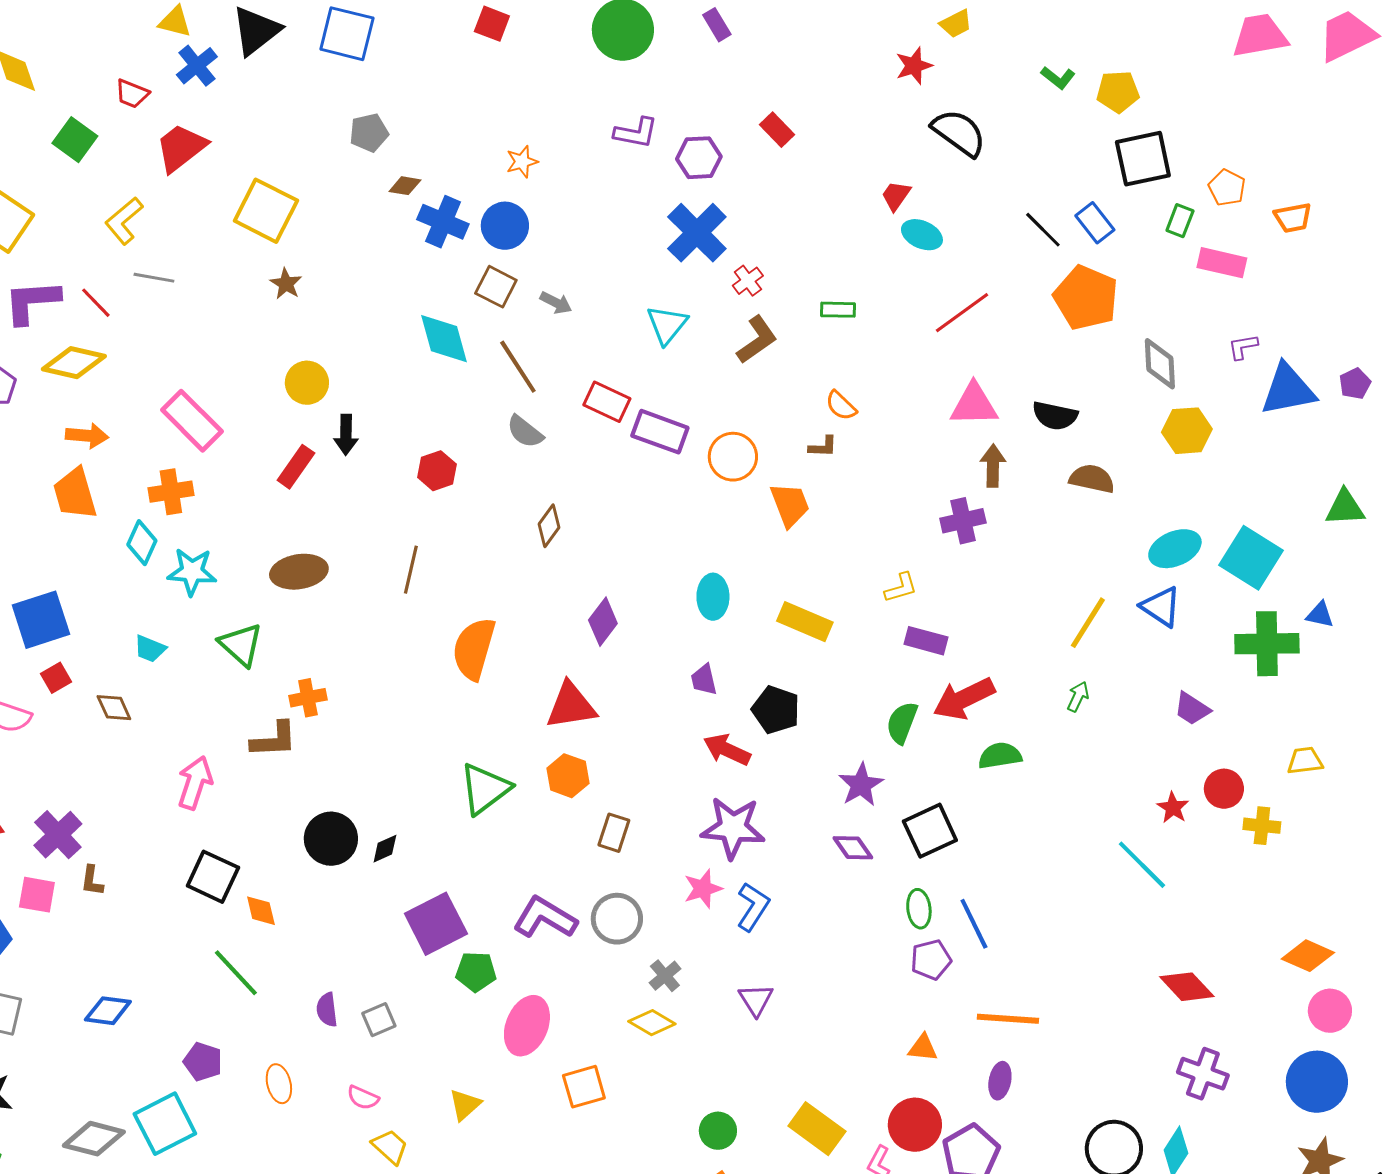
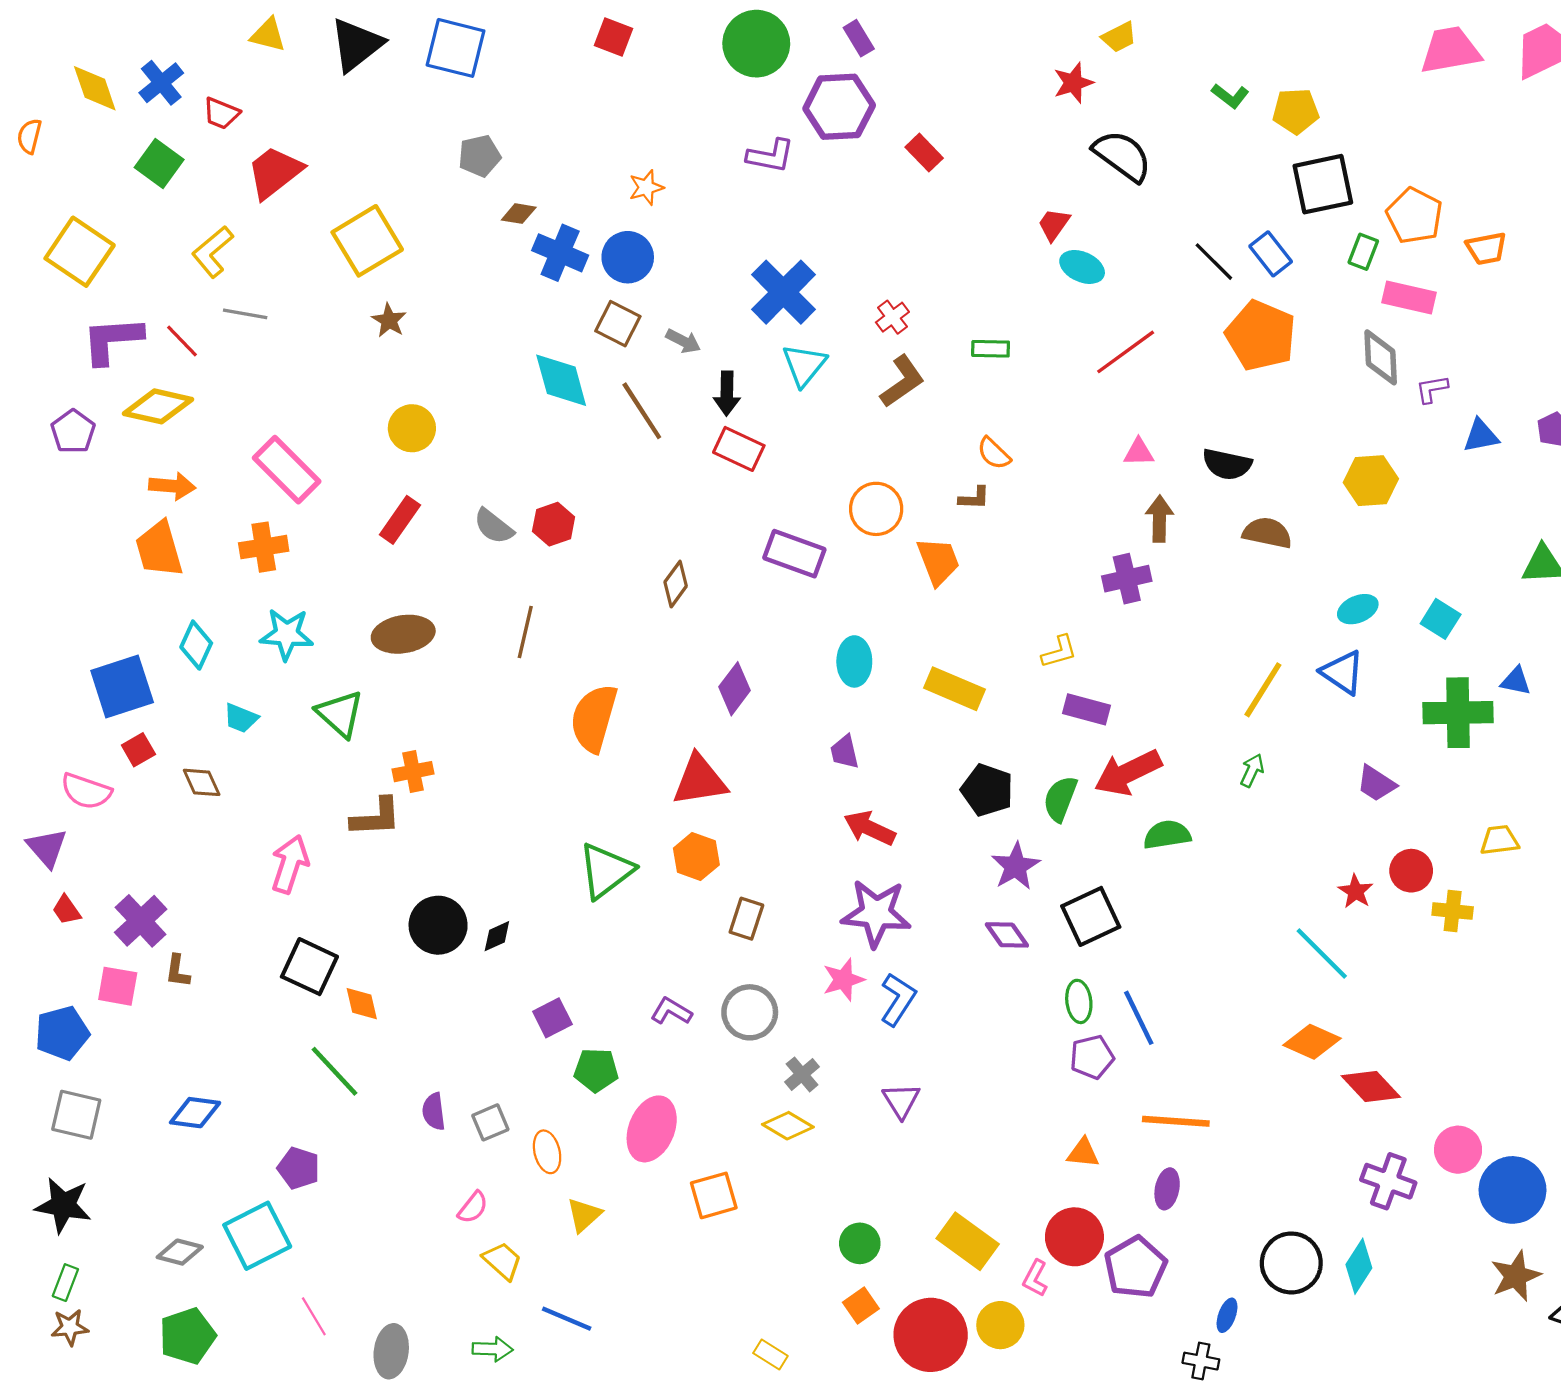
blue cross: (197, 66) -> (161, 83), moved
purple hexagon: (699, 158) -> (839, 107), moved, size x1.4
orange pentagon: (1227, 188) -> (1414, 216), size x1.4
yellow square: (266, 211) -> (367, 241), turned 32
blue cross: (697, 233) -> (783, 292), moved
gray diamond: (1160, 364) -> (1381, 357), moved
blue triangle: (1288, 390) -> (1481, 436), size x0.6
pink triangle: (974, 405) -> (1139, 452), size x0.6
gray semicircle: (525, 432) -> (494, 526), moved
purple rectangle: (660, 432) -> (794, 554), moved
black arrow: (346, 435) -> (727, 393), moved
cyan diamond: (142, 543) -> (196, 645), moved
cyan ellipse: (1175, 549) -> (1358, 609), size x0.7
cyan square: (1251, 558) -> (1441, 619), size x0.6
black pentagon: (776, 710) -> (987, 790), moved
purple L-shape: (545, 918) -> (671, 1011), size x0.6
purple square: (436, 924) -> (552, 1018), size x0.6
orange diamond: (1308, 956) -> (1312, 1042), moved
pink circle: (1330, 1011) -> (1458, 1150), moved
orange ellipse: (279, 1084) -> (547, 1152), moved
pink semicircle: (363, 1098) -> (473, 1207), turned -76
gray diamond: (94, 1139) -> (180, 1252), size x0.7

